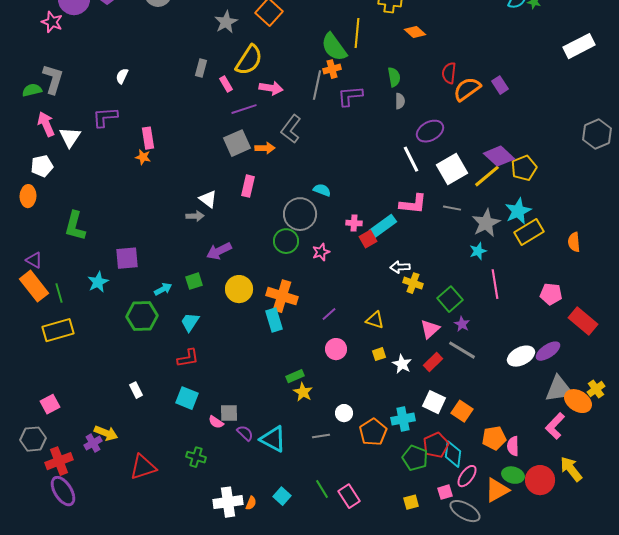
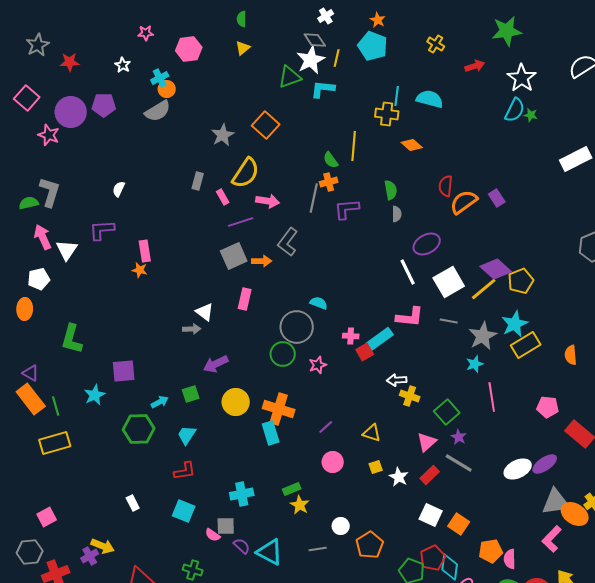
green semicircle: (334, 47) -> (331, 160), size x0.6
cyan cross: (403, 419) -> (242, 494), moved

